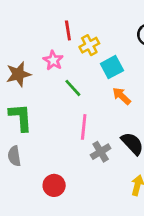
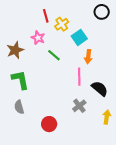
orange arrow: (122, 96) -> (88, 57), turned -120
pink line: (84, 127) -> (79, 77), moved
gray cross: (101, 152) -> (79, 106), moved

